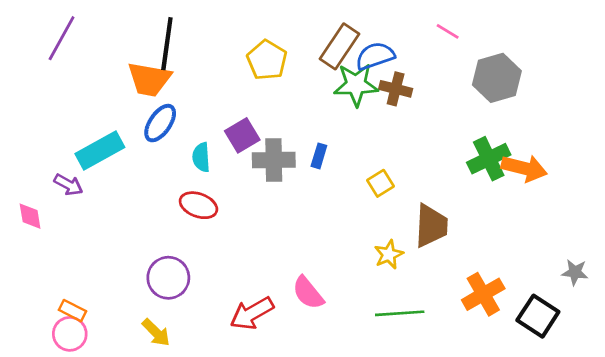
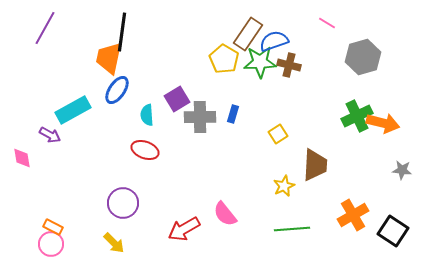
yellow pentagon: (267, 60) -> (224, 59), moved
orange trapezoid: (149, 79) -> (109, 58), turned 92
gray star: (575, 272) -> (402, 170), moved

